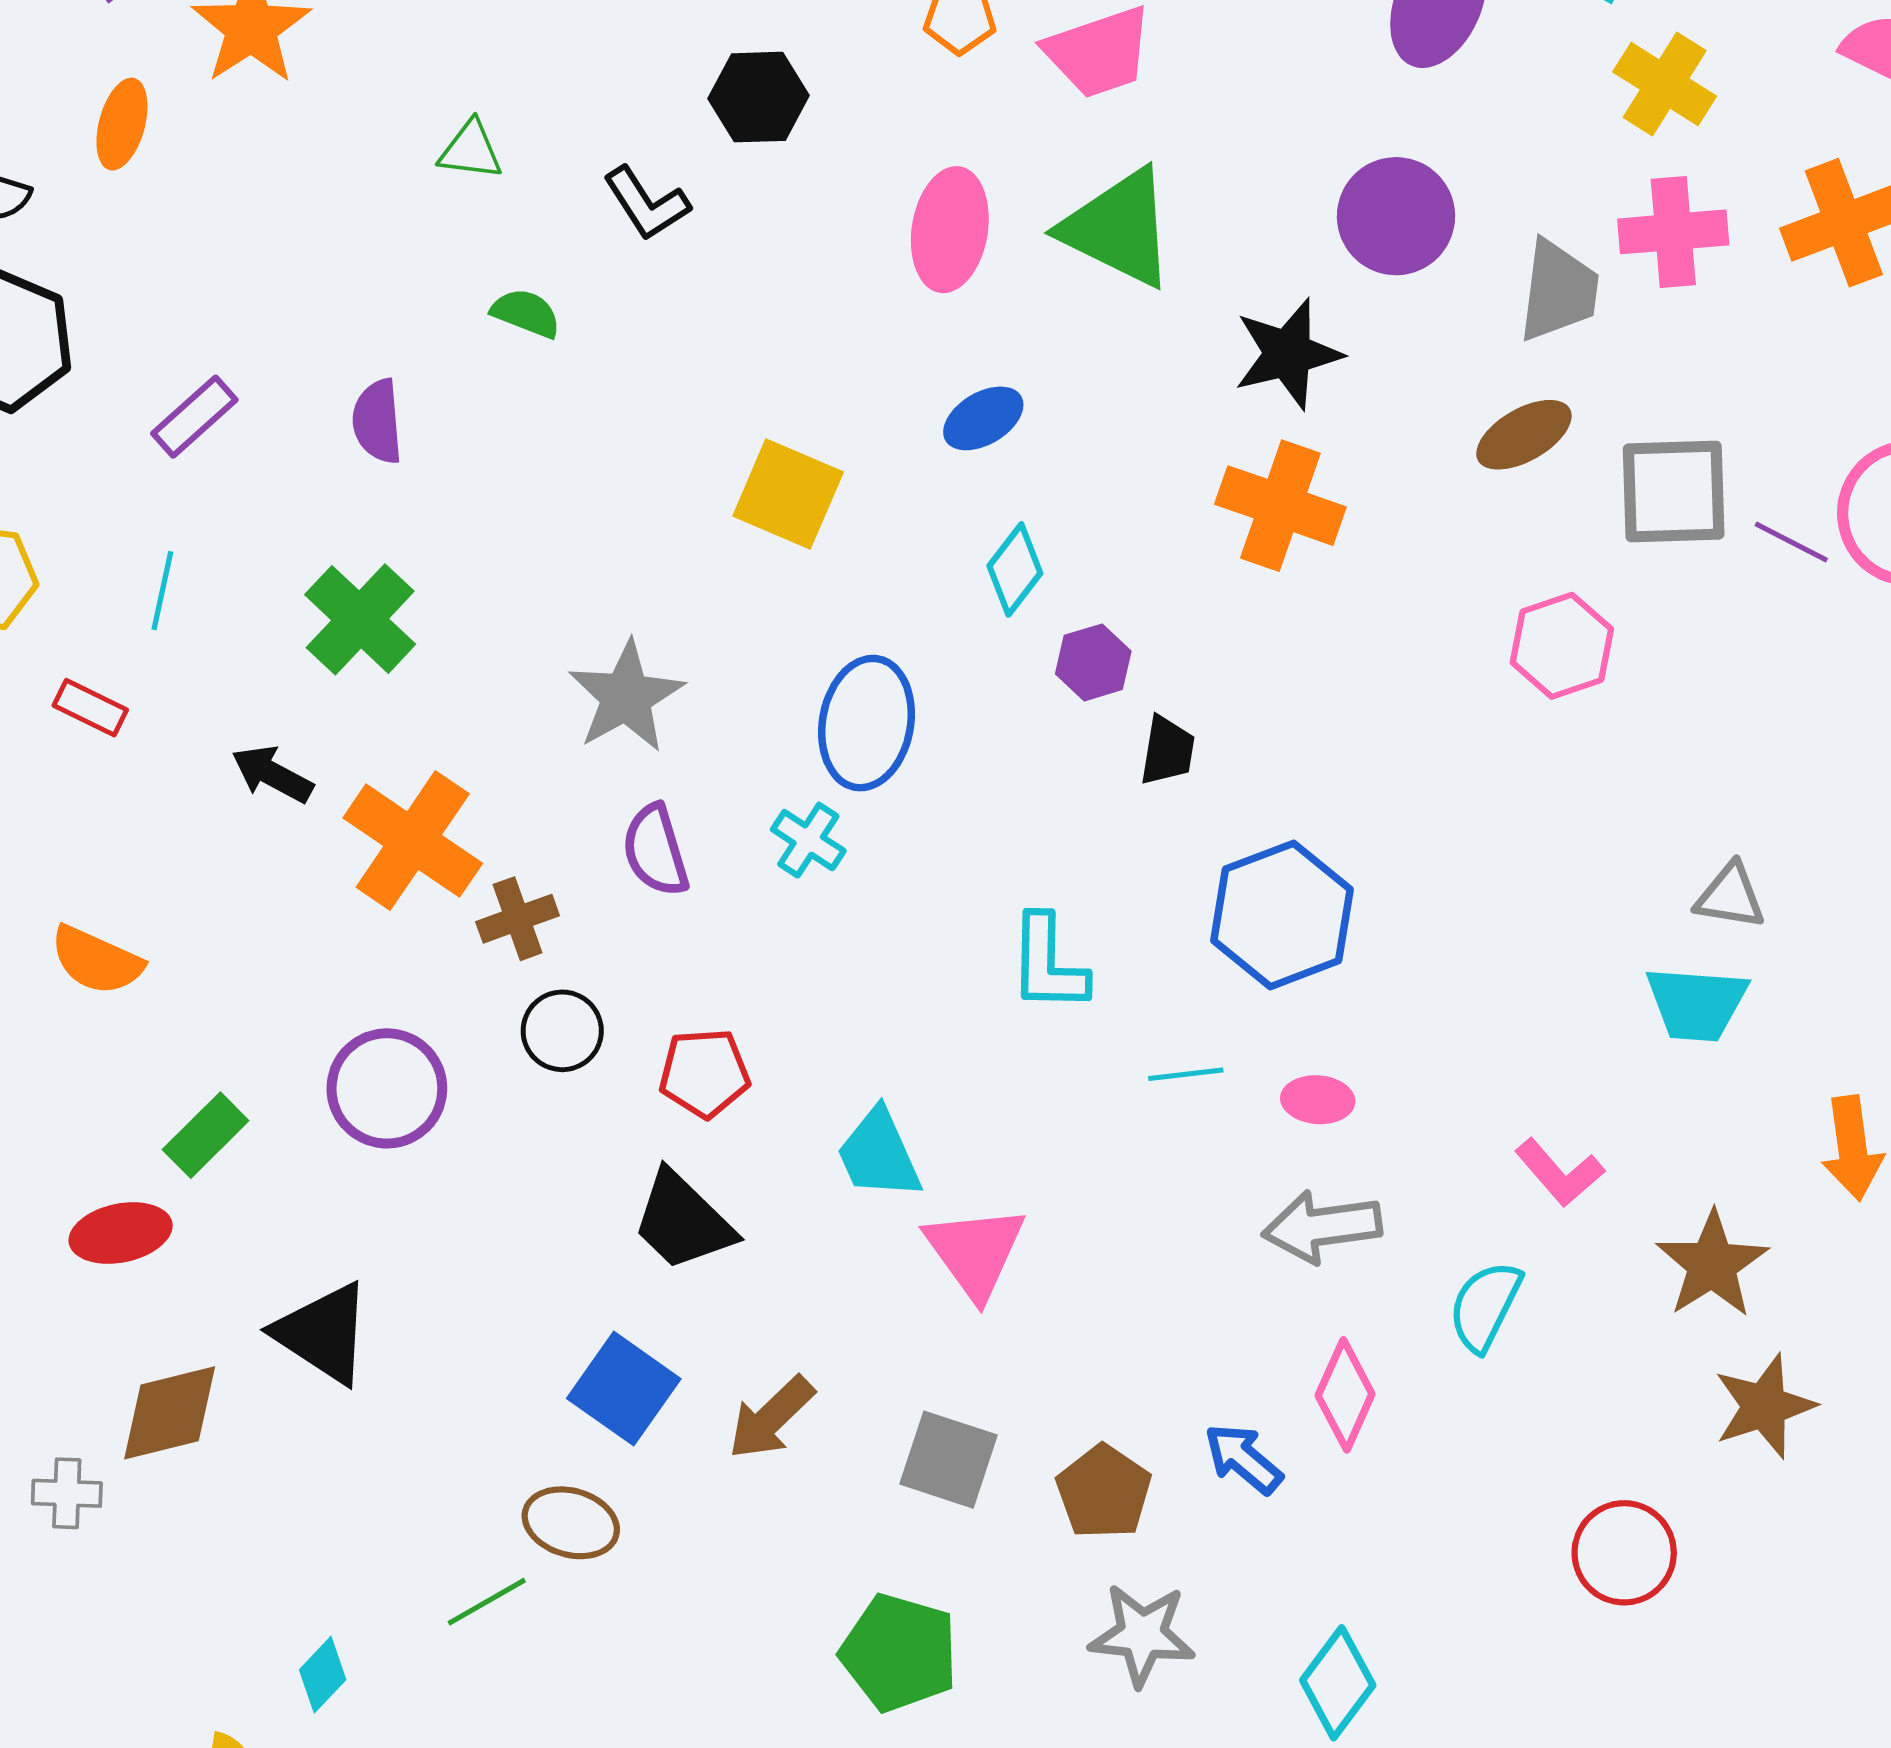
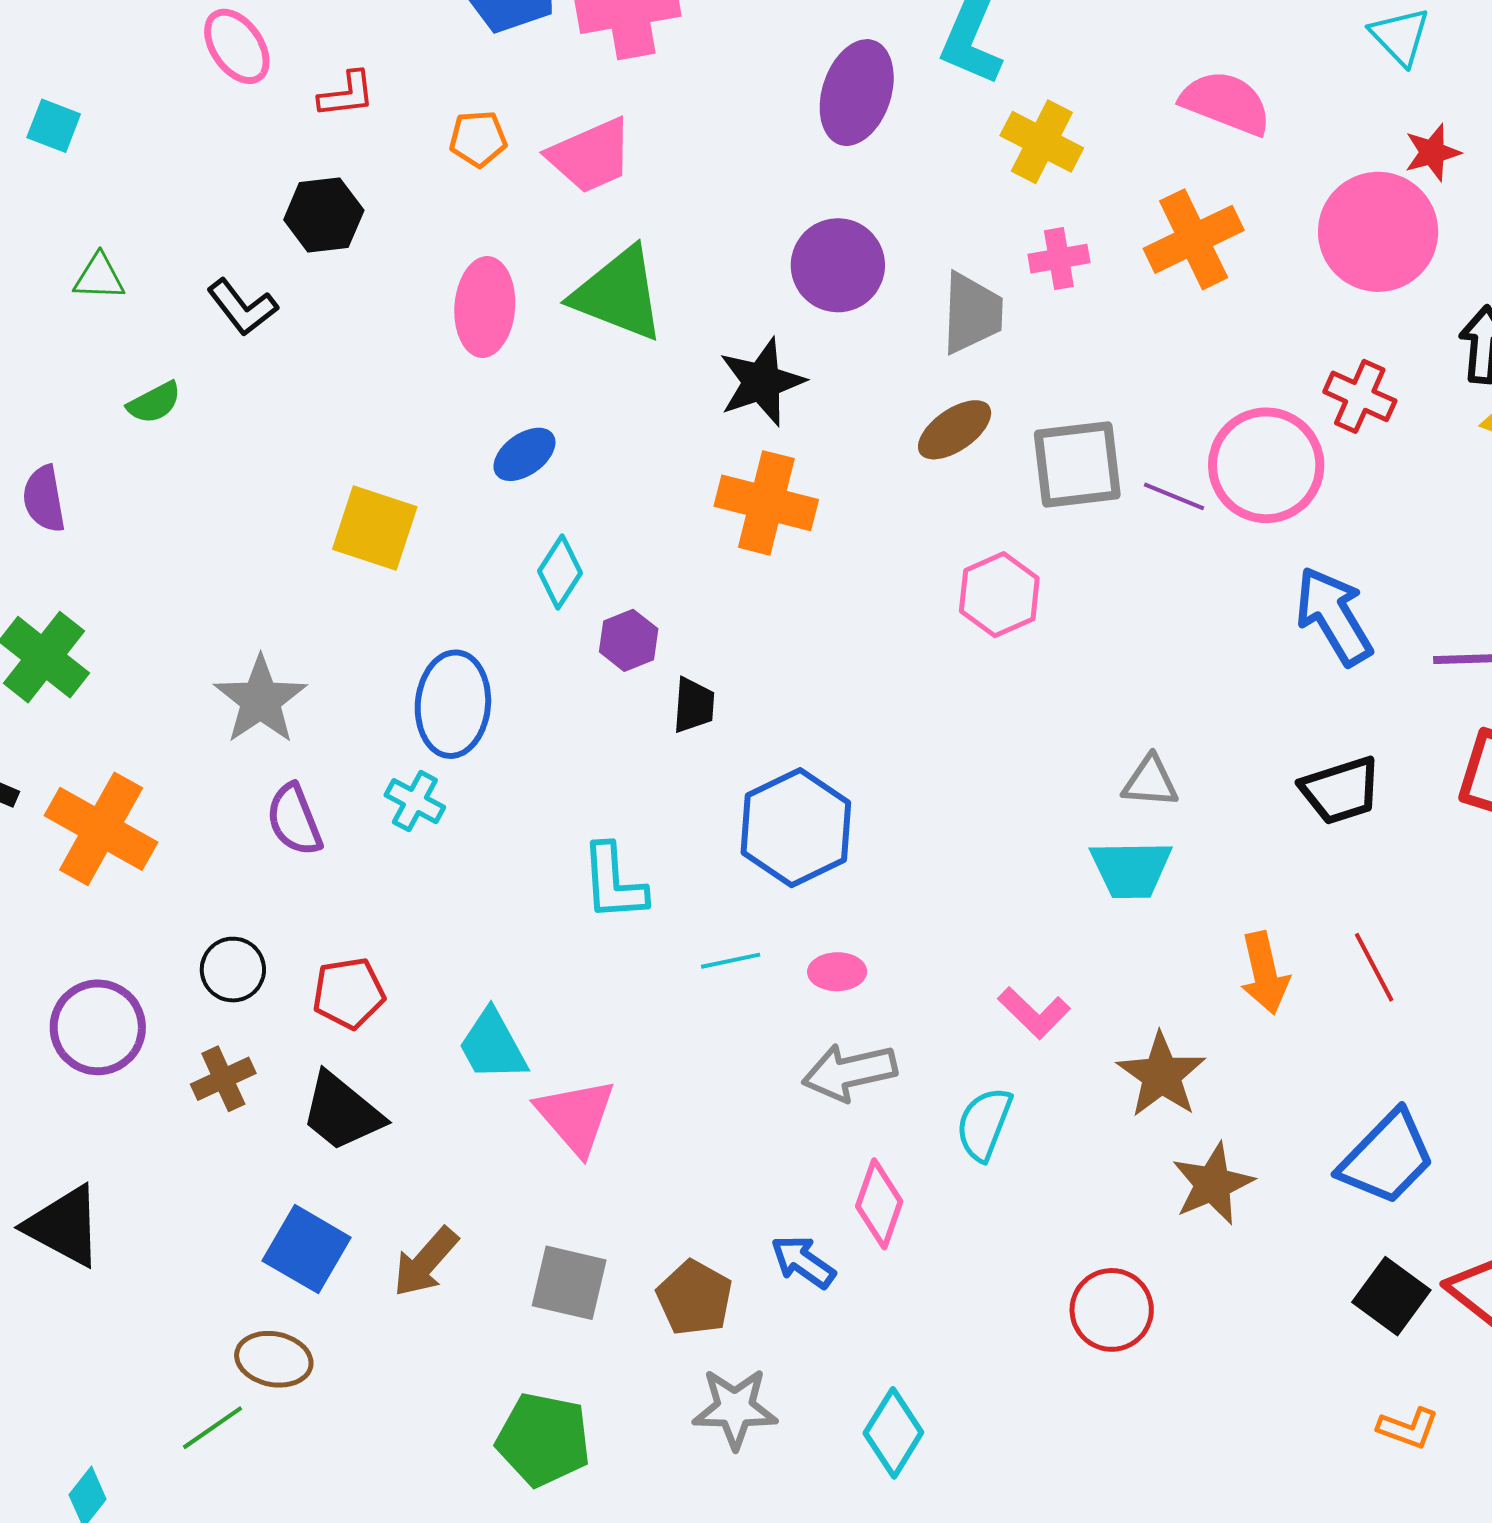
pink cross: (1673, 232) -> (1059, 259), size x0.7
green semicircle: (526, 313) -> (154, 403), turned 136
brown cross: (518, 919) -> (223, 1079), moved

